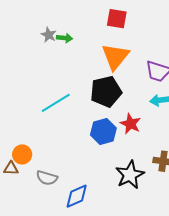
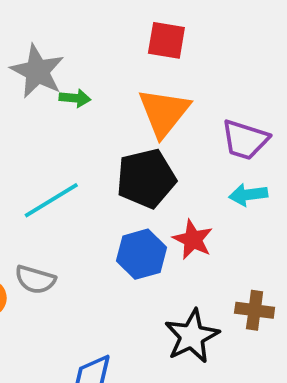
gray star: (49, 35) -> (37, 71), size x1.8
green arrow: (65, 38) -> (75, 98), moved
gray semicircle: (47, 178) -> (35, 280), moved

